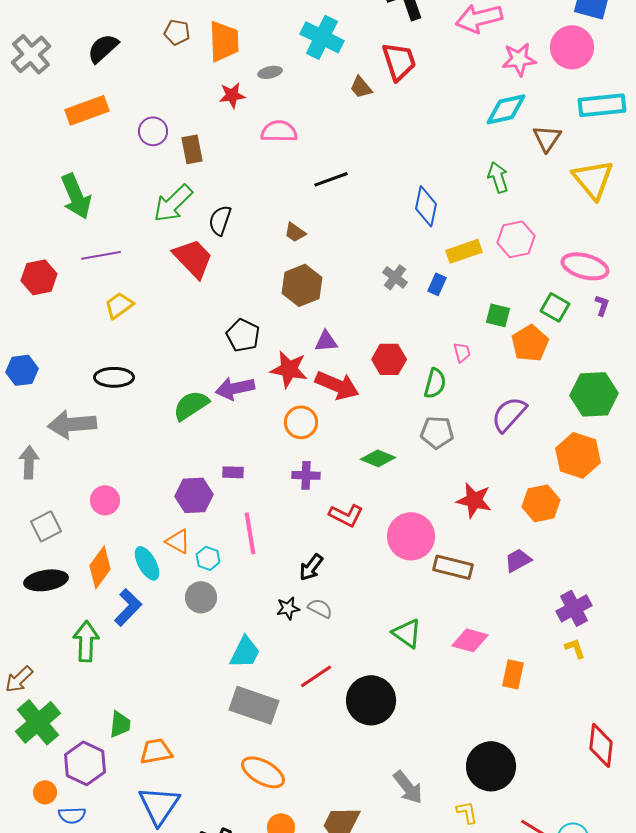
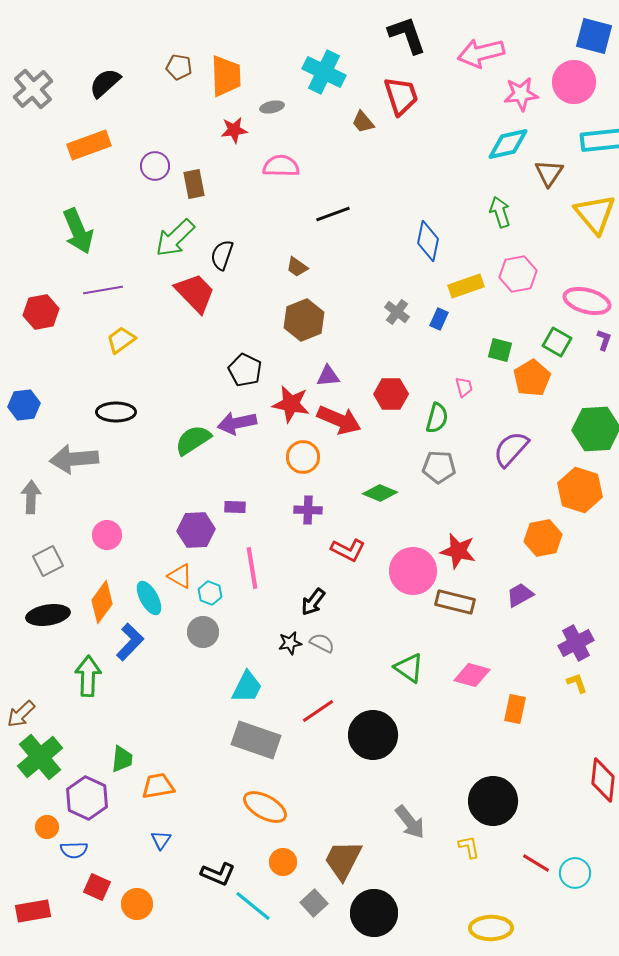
red star: (474, 500) -> (458, 551), moved
blue triangle: (159, 805) -> (161, 840), size x0.5

